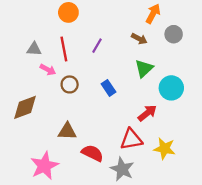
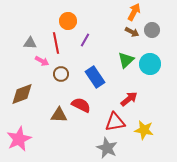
orange circle: (68, 12) -> (68, 21), moved
brown arrow: (139, 39) -> (132, 32), moved
blue rectangle: (108, 88) -> (95, 77), size x1.5
cyan circle: (171, 88) -> (150, 64), moved
red semicircle: (92, 153) -> (81, 105), moved
pink star: (44, 166) -> (19, 139), moved

